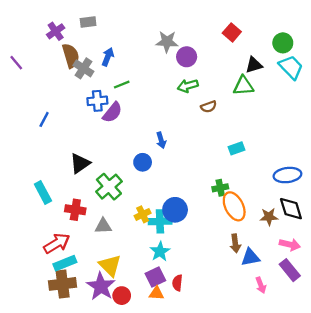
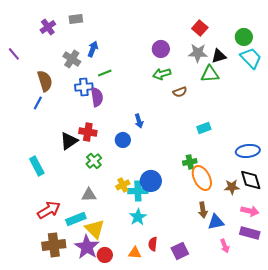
gray star: (167, 42) -> (198, 53), moved
brown semicircle: (71, 56) -> (45, 81), moved
purple semicircle: (112, 112) -> (97, 97), turned -48
green cross: (109, 187) -> (94, 161), size x0.7
red cross: (75, 210) -> (88, 132), moved
cyan rectangle: (65, 263) -> (76, 219), moved
purple rectangle: (290, 270) -> (250, 233), turned -36
purple square: (155, 277) -> (180, 251), moved

